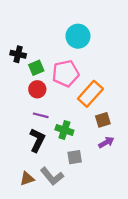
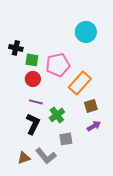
cyan circle: (78, 36) -> (86, 32), moved
green square: (36, 68) -> (32, 60), turned 32
green cross: (64, 130) -> (57, 115), turned 35

